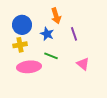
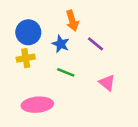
purple line: (74, 34) -> (95, 44), turned -32
pink ellipse: (29, 67) -> (37, 105), moved

